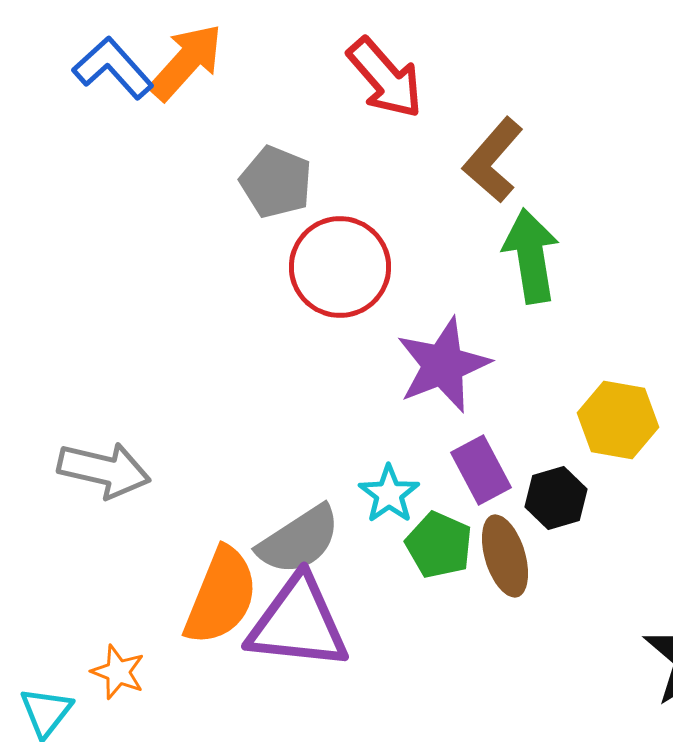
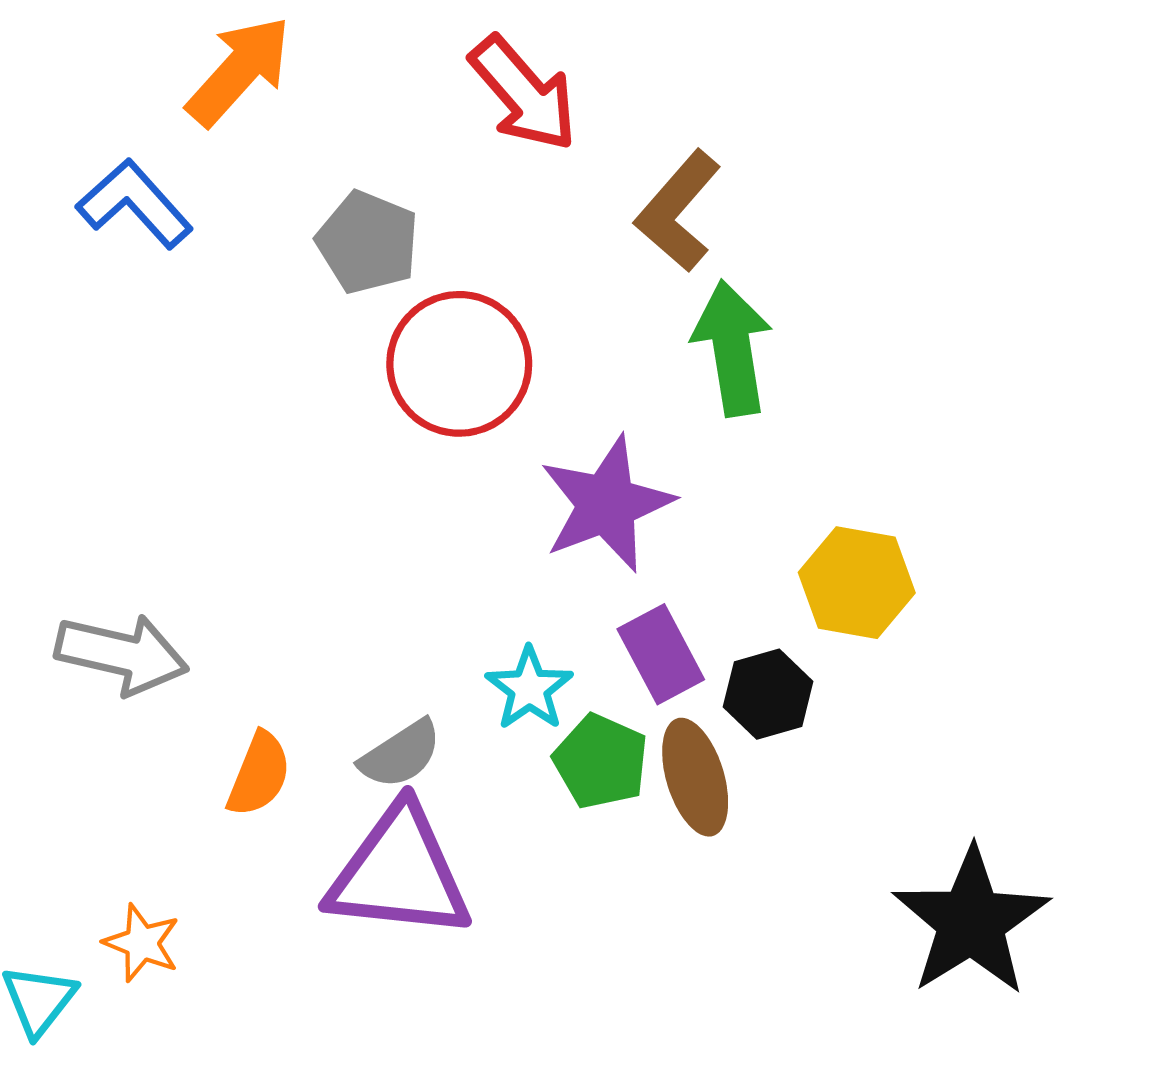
blue L-shape: (113, 68) -> (135, 204), moved
gray semicircle: (299, 540) -> (401, 754), size x0.7
orange semicircle: (221, 596) -> (259, 774), moved, size x0.6

